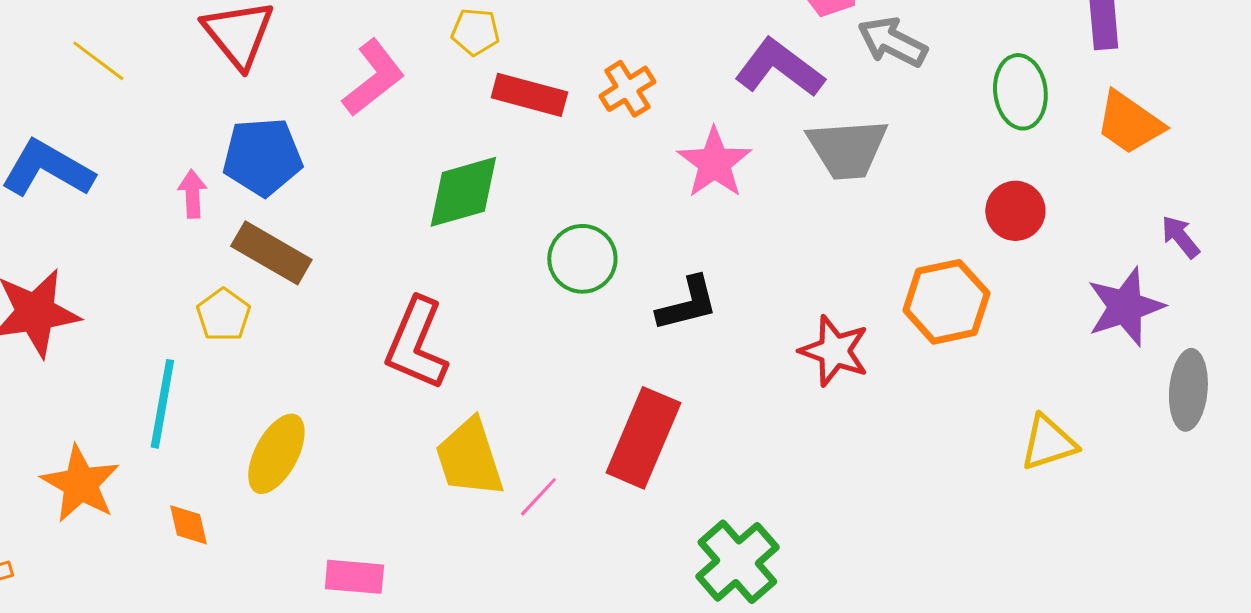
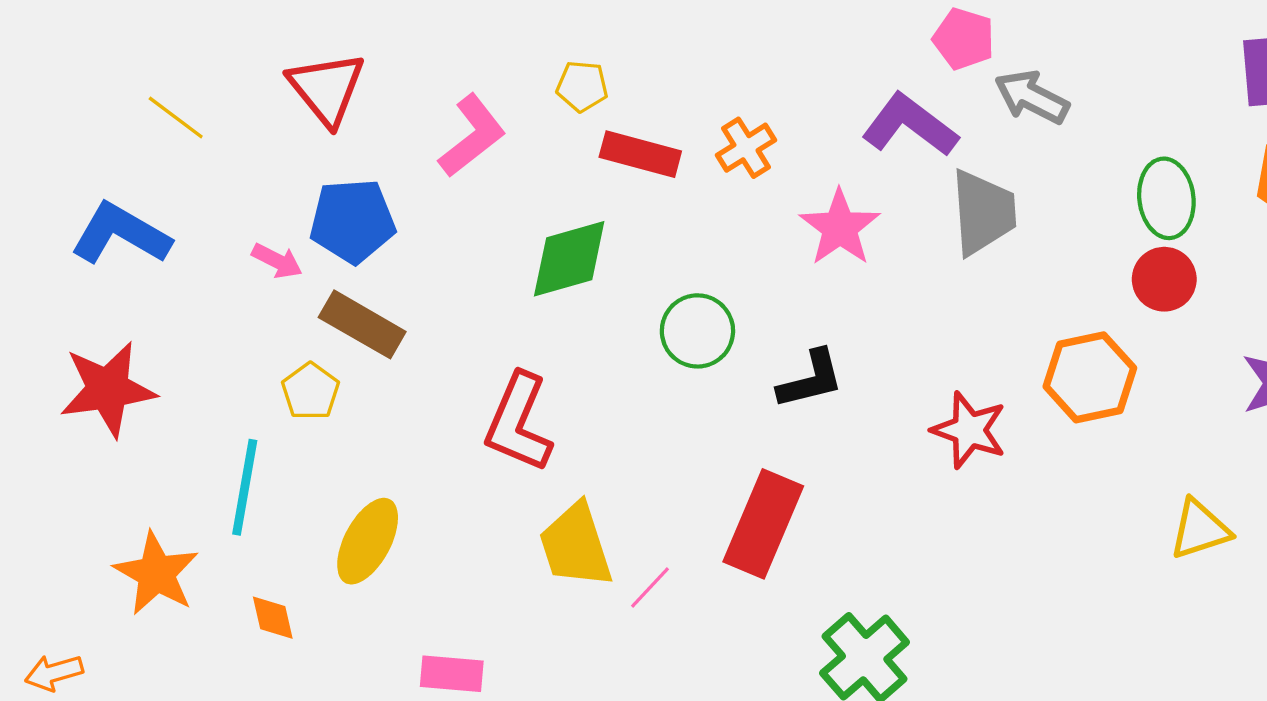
green ellipse: (1020, 92) -> (1166, 198), moved
gray trapezoid: (847, 149) -> (983, 212), turned -90
pink arrow: (192, 194) -> (277, 261), turned 120

